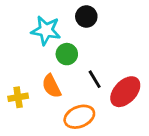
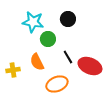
black circle: (86, 16) -> (68, 19), moved
red ellipse: (125, 92) -> (90, 66), turned 70

